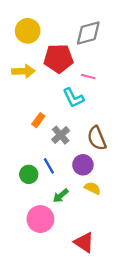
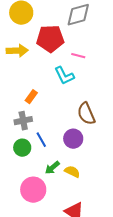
gray cross: (61, 135) -> (23, 121), moved, turned 30
yellow semicircle: (93, 188) -> (72, 172), moved

